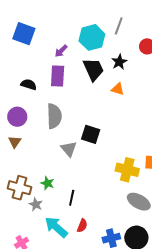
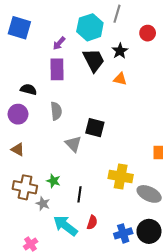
black semicircle: (29, 85) -> (28, 89), moved
gray semicircle: (54, 116) -> (56, 111), size x0.7
brown triangle: (15, 142) -> (18, 149), moved, turned -32
yellow cross: (127, 170) -> (121, 177), moved

